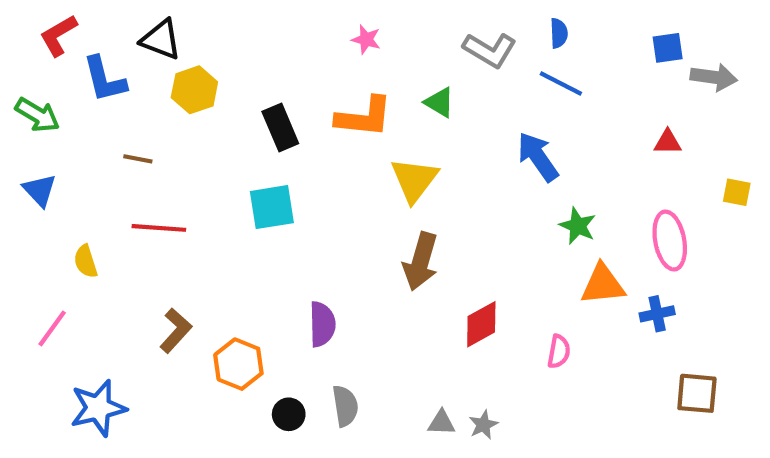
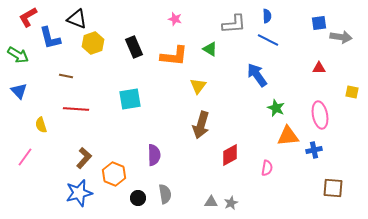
gray L-shape: (490, 50) -> (234, 24), turned -35
black rectangle: (280, 127) -> (134, 47), moved
yellow triangle: (414, 180) -> (198, 86), size x0.7
blue star: (98, 408) -> (79, 193), moved

